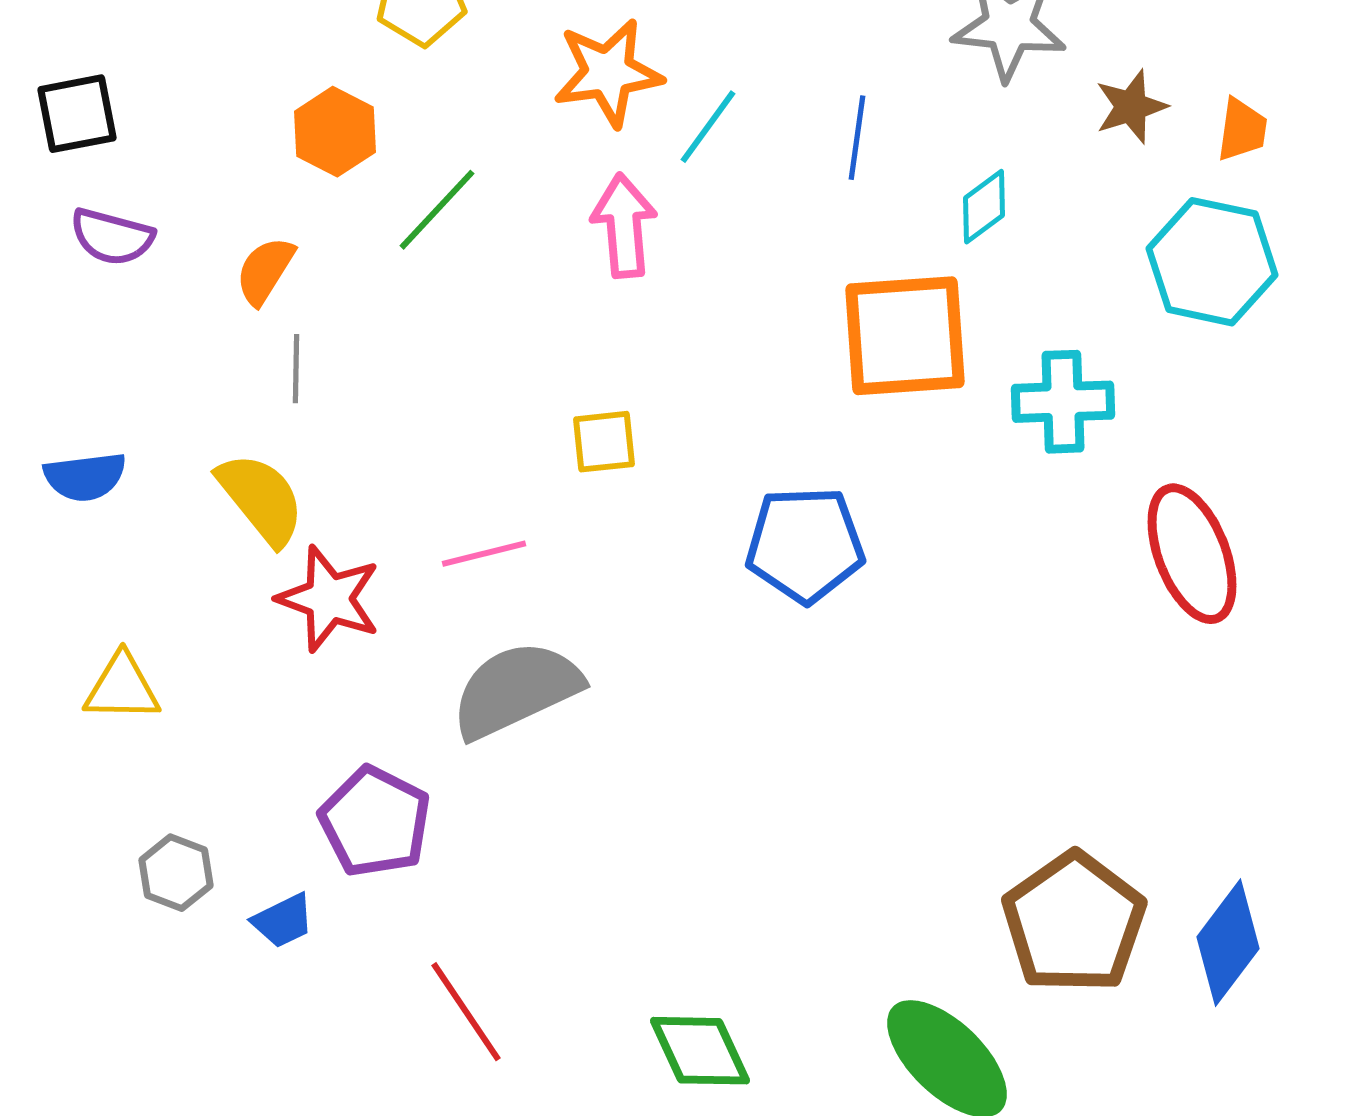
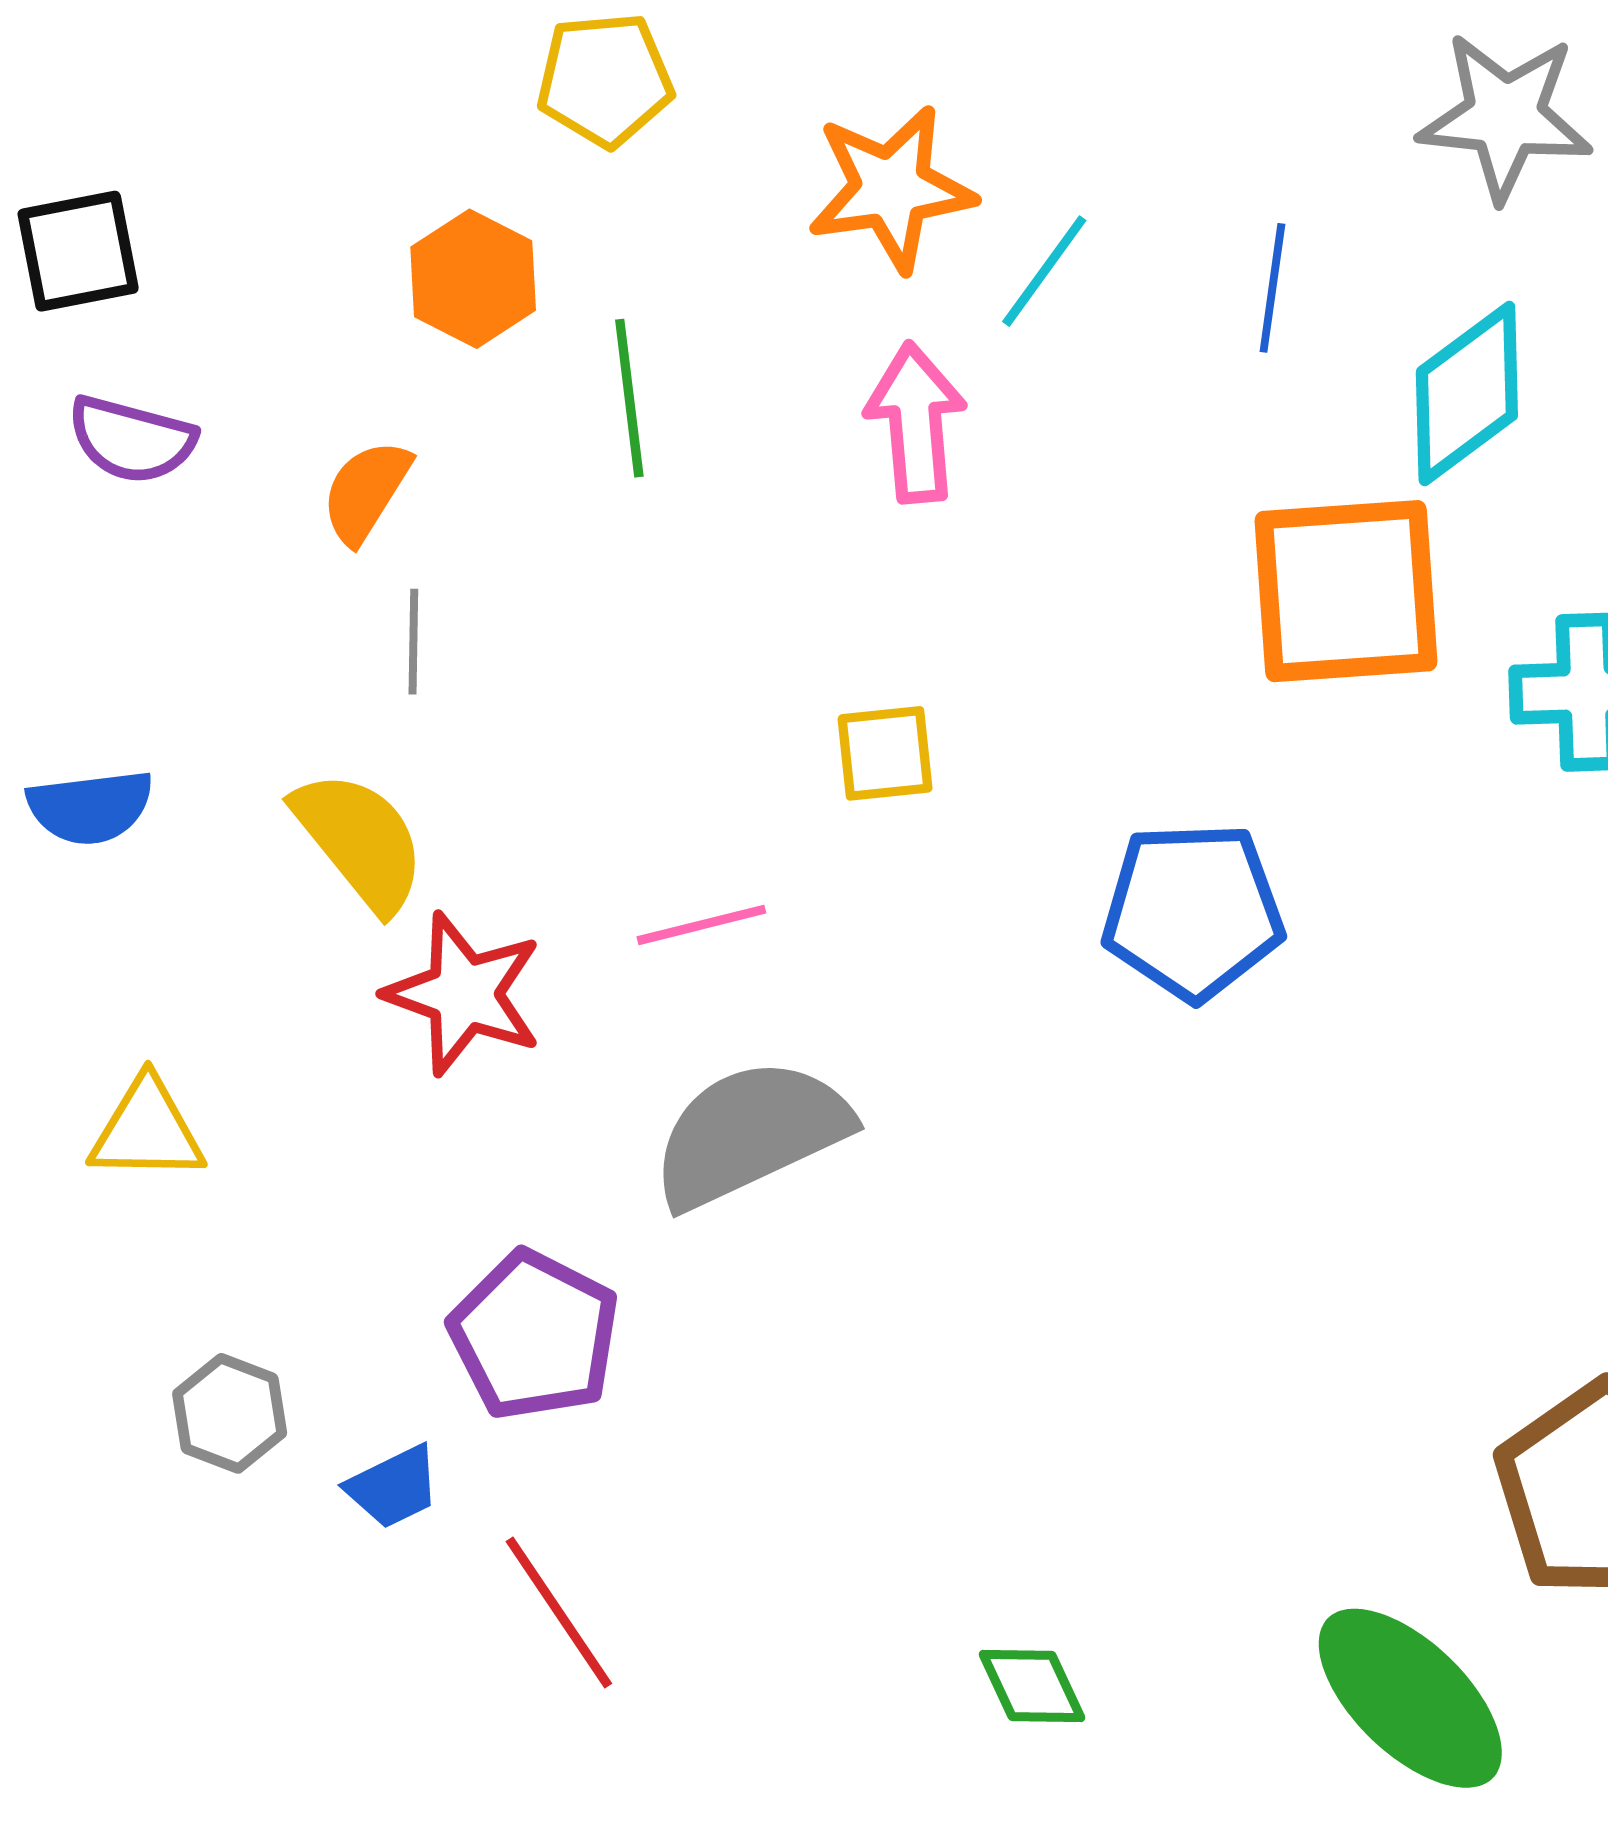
cyan diamond: (984, 207) -> (1467, 394), size x1.6
green line: (437, 210) -> (629, 398), turned -50
red line: (466, 1012) -> (559, 1612), moved
green diamond: (700, 1051) -> (1032, 1686), size x0.7

